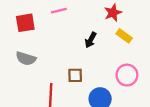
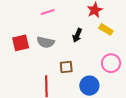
red square: (25, 23) -> (21, 43), moved
gray semicircle: (26, 59) -> (46, 42), moved

